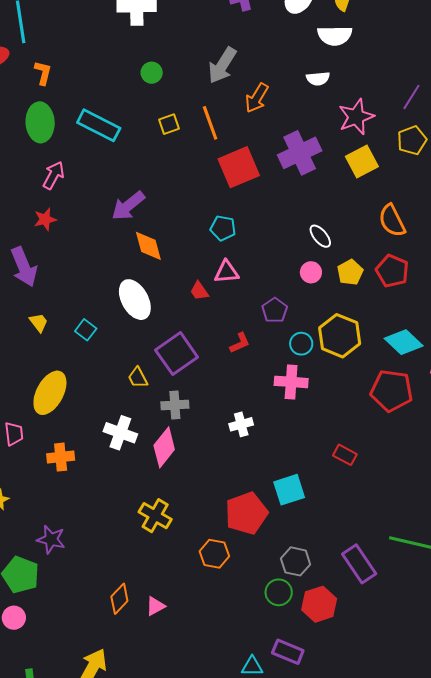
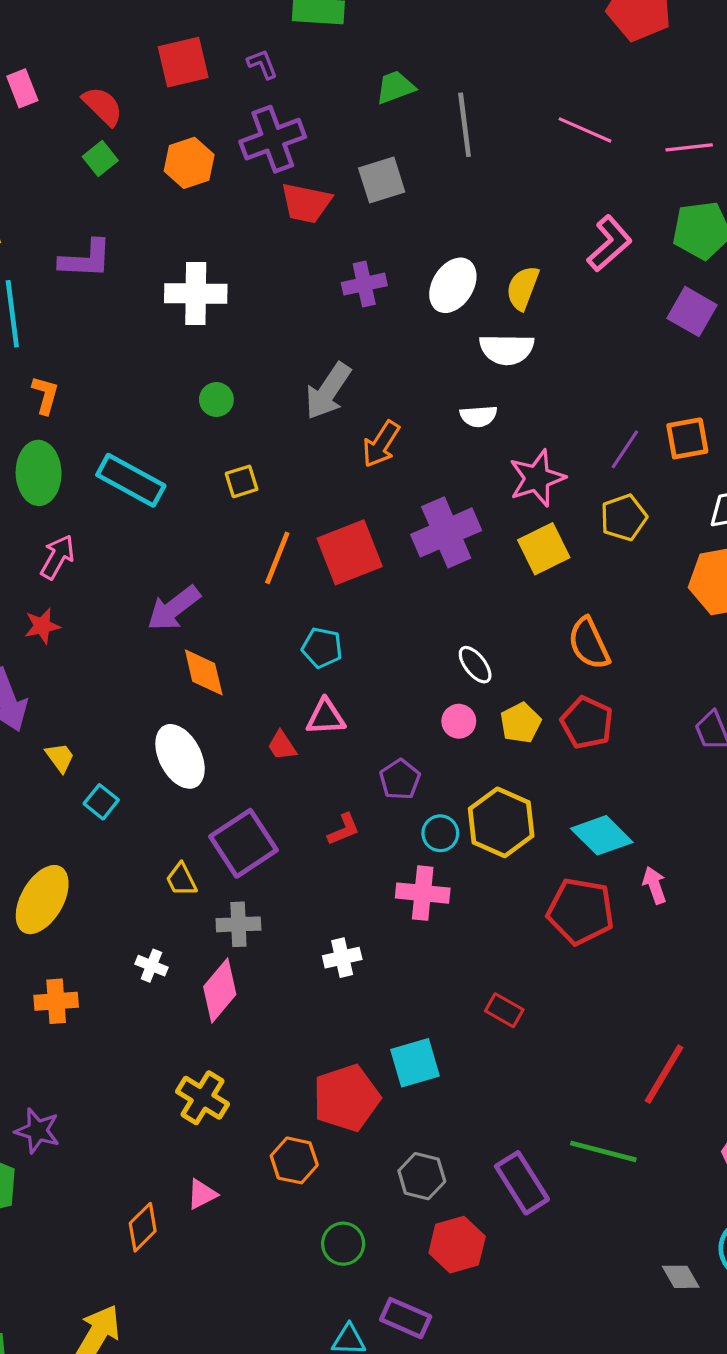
orange line: (210, 123) -> (277, 558), moved, turned 40
yellow trapezoid: (39, 323) -> (60, 758), moved
white cross: (120, 433) -> (151, 966), size x0.6
green circle: (279, 592) -> (343, 1244), moved
pink triangle: (155, 606) -> (202, 1194), moved

